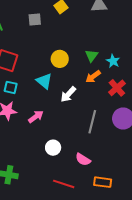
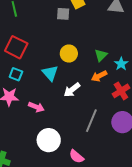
gray square: (35, 20) -> (63, 14), moved
pink arrow: (36, 117) -> (36, 107), turned 49
white circle: (53, 148) -> (49, 140), size x1.5

